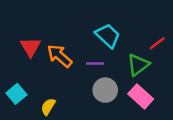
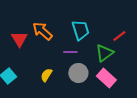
cyan trapezoid: (108, 36) -> (80, 30), turned 30
orange arrow: (60, 56) -> (42, 31), moved
yellow semicircle: (48, 107) -> (46, 75), moved

